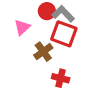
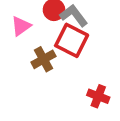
red cross: (61, 78) -> (98, 96), moved

